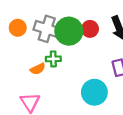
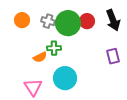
gray cross: (47, 29) -> (48, 21), size x0.6
cyan circle: (94, 92) -> (65, 78), moved

